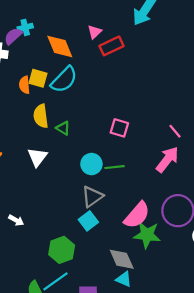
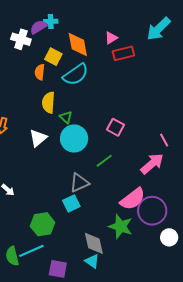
yellow square: (38, 78) -> (53, 57), moved
cyan circle: (91, 164) -> (74, 138), moved, size x1.4
green line: (114, 167) -> (104, 161), turned -42
pink semicircle: (137, 215) -> (133, 199), moved

